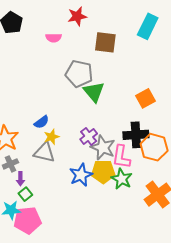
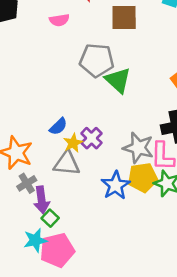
purple cross: (89, 136) -> (91, 138), moved
purple arrow: (20, 179) -> (42, 200), size x1.5

